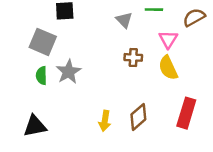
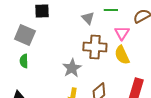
brown cross: (133, 57) -> (95, 47), size x1.6
gray star: (69, 72) -> (72, 68), moved

